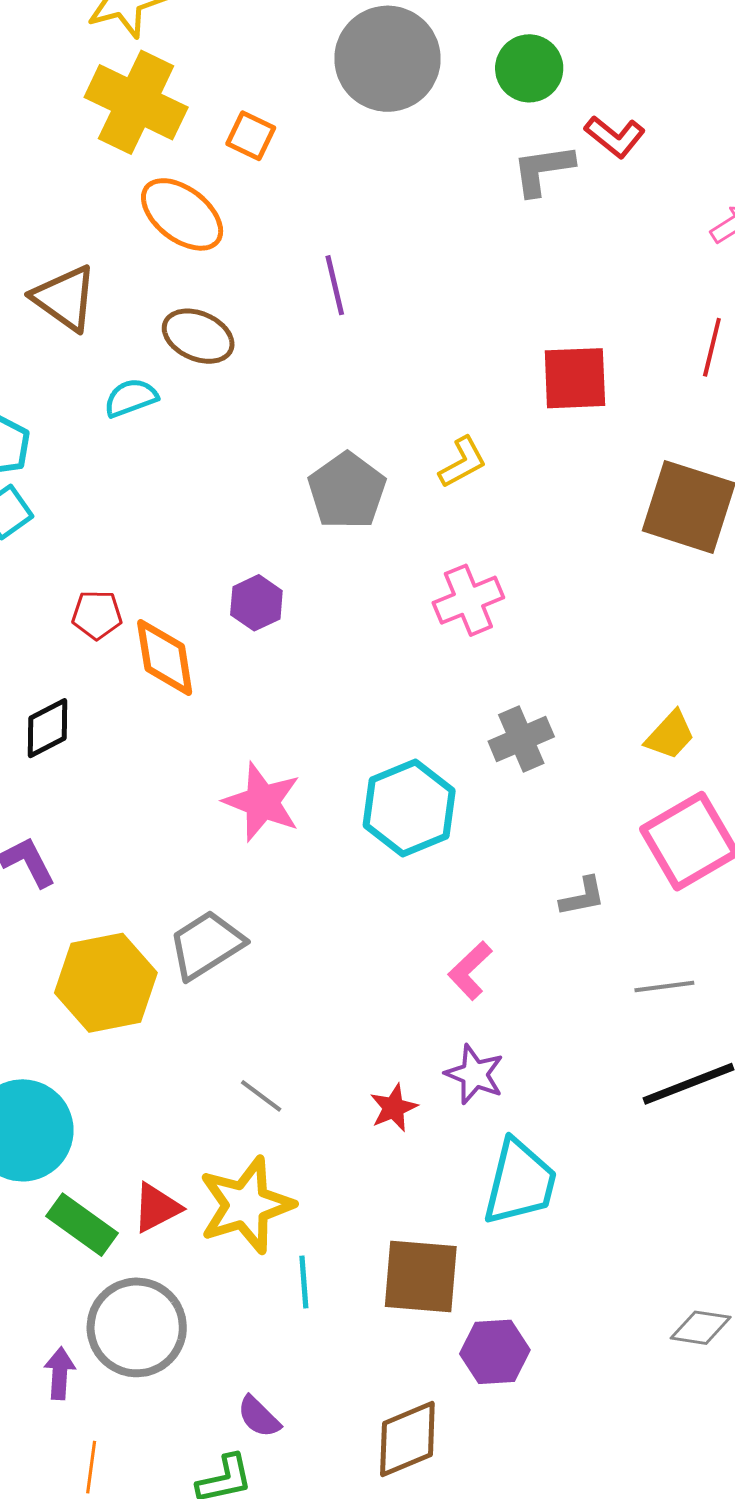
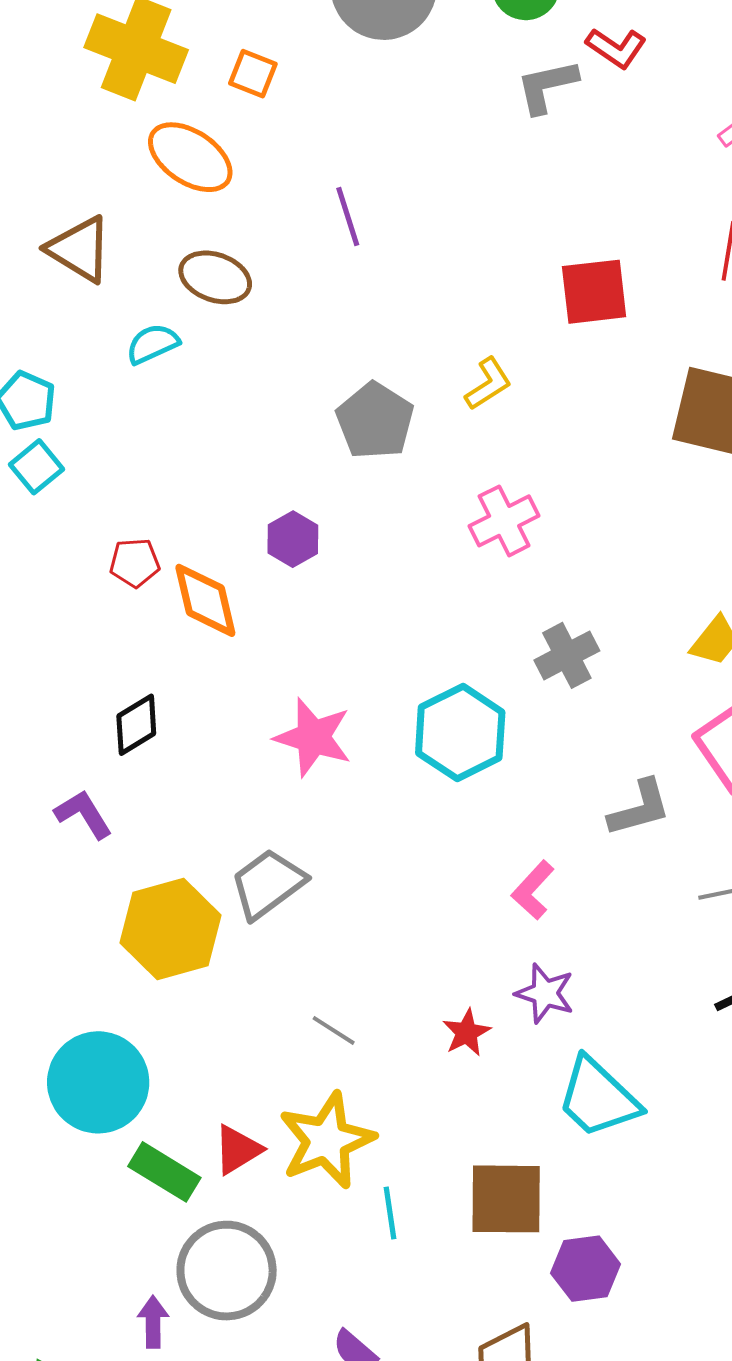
black diamond: (47, 728) -> (136, 725), moved
gray L-shape: (582, 897) -> (640, 808), size x1.4
cyan trapezoid: (520, 1182) -> (598, 1098), turned 124

